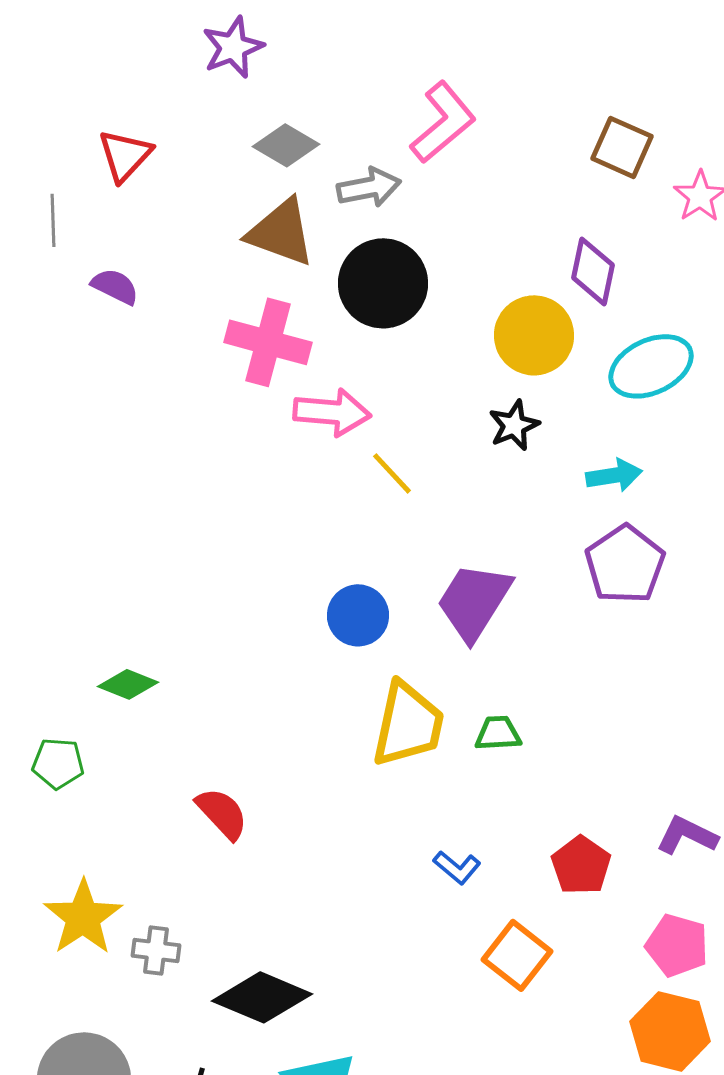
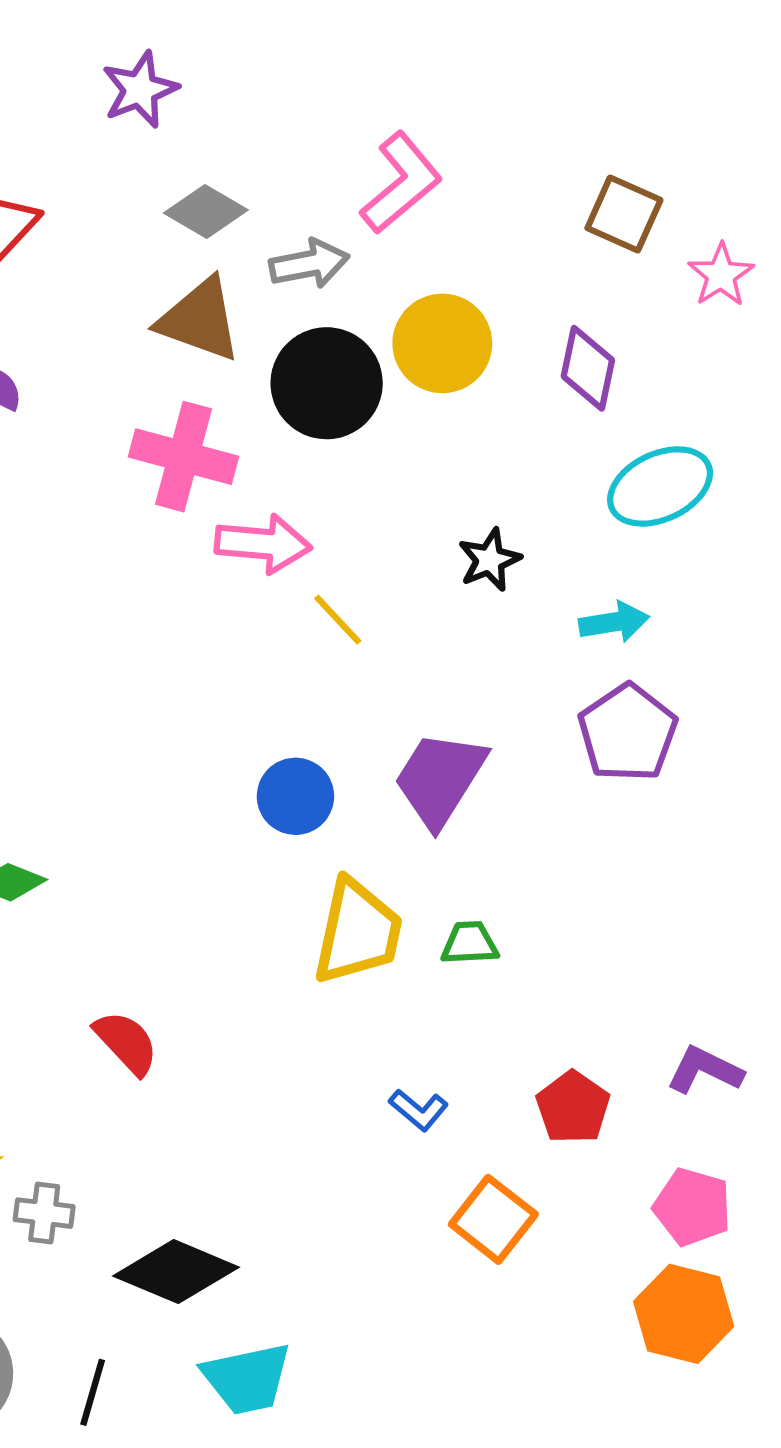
yellow circle: (534, 335) -> (442, 343), moved

